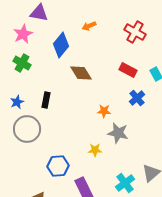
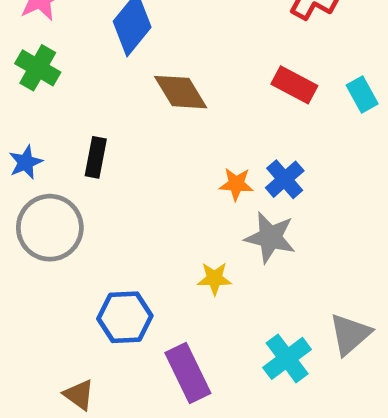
blue cross: (137, 98) -> (285, 179), moved

